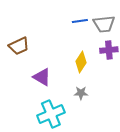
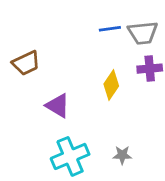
gray star: (81, 93) -> (122, 155), moved

